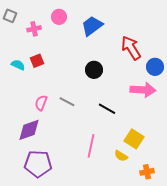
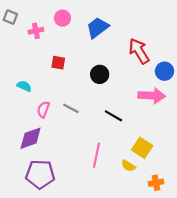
red square: (37, 61) -> (58, 63), moved, turned 32
cyan semicircle: (18, 65) -> (24, 86), moved

